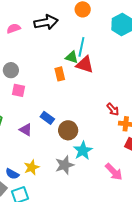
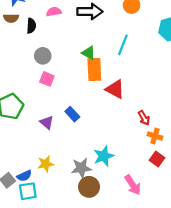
green triangle: (72, 57) -> (89, 53), moved
red triangle: (85, 65) -> (115, 89), moved
orange rectangle: (60, 74) -> (94, 70), size x1.5
brown circle: (68, 130) -> (89, 187), moved
blue semicircle: (12, 174) -> (24, 176), moved, turned -64

